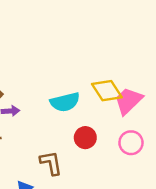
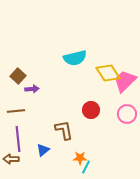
cyan semicircle: (65, 102) -> (75, 58), moved

